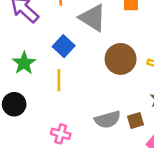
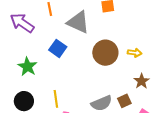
yellow line: (59, 80) -> (56, 99), moved

